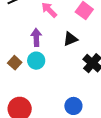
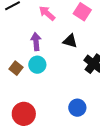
black triangle: (70, 39) -> (70, 41), turned 42

